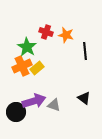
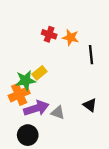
green star: (27, 47) -> (26, 80), moved, turned 30
orange cross: (22, 66) -> (19, 94), moved
black circle: (16, 112) -> (28, 135), moved

